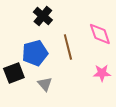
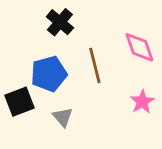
pink star: (102, 73) -> (142, 102), turned -30

